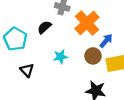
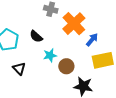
black semicircle: (44, 27) -> (36, 36), moved, turned -96
brown circle: (93, 56) -> (66, 66), moved

